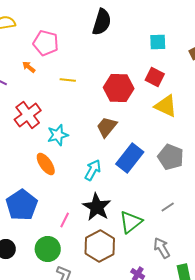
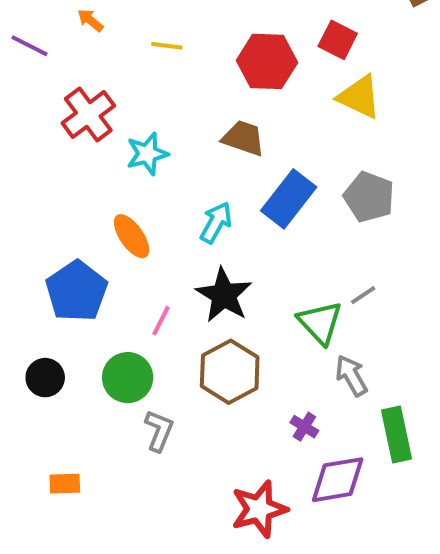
brown trapezoid: (107, 127) -> (243, 138), turned 70
orange ellipse: (46, 164) -> (132, 236), moved
green triangle: (131, 222) -> (320, 323), moved, turned -35

